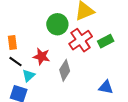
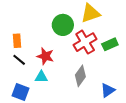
gray diamond: (65, 70) -> (80, 76), moved
cyan triangle: (29, 76) -> (41, 77), moved, turned 40
blue triangle: (106, 87) -> (108, 90), turned -49

